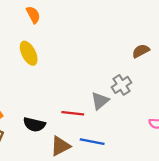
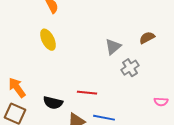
gray triangle: (100, 101) -> (113, 47), moved

